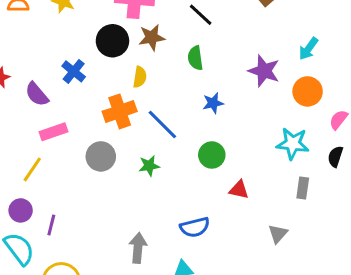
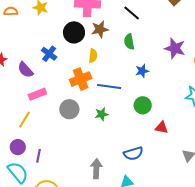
blue line: (162, 125) -> (109, 86), turned -35

